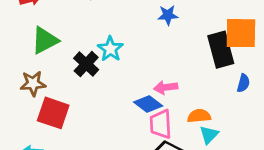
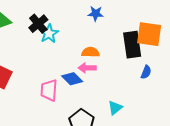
black cross: (86, 64) -> (38, 24), moved
orange semicircle: (199, 116) -> (90, 52), moved
pink trapezoid: (161, 124) -> (49, 90), moved

